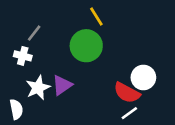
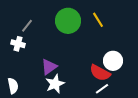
yellow line: (96, 17) -> (98, 20), moved
green circle: (86, 46) -> (68, 21), moved
white star: (38, 88) -> (55, 84), moved

